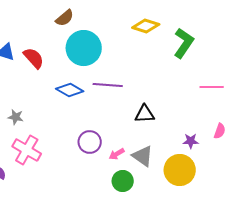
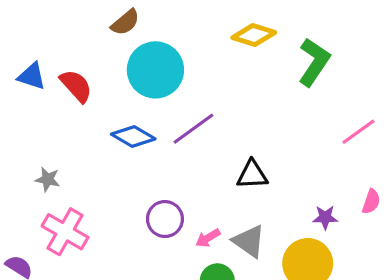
purple line: (108, 85) -> (194, 129), turned -40
pink line: (212, 87) -> (358, 132), turned -35

